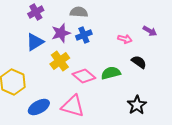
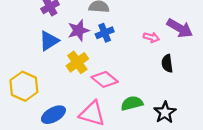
purple arrow: (150, 31) -> (180, 28), size x1.6
black semicircle: (139, 62) -> (167, 63), turned -133
green semicircle: (111, 73) -> (132, 103), moved

